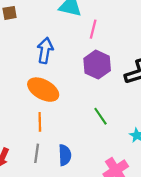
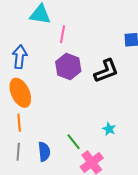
orange ellipse: (43, 90) -> (20, 93), turned 40
green line: (100, 116) -> (74, 142), moved

